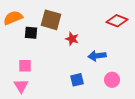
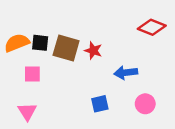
orange semicircle: (13, 18) -> (17, 43), moved
brown square: (51, 20) -> (66, 48), moved
pink square: (25, 66) -> (32, 74), moved

